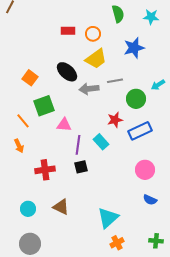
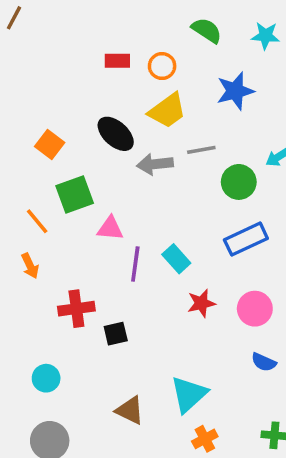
green semicircle: (118, 14) -> (207, 30), turned -42
red star: (115, 120) -> (201, 303), moved
black square: (81, 167) -> (116, 334), moved
brown triangle: (61, 207) -> (130, 410), moved

